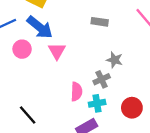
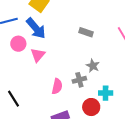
pink triangle: (57, 51) -> (38, 55), moved
cyan cross: (97, 103) -> (106, 93), moved
red circle: (132, 108) -> (91, 107), moved

